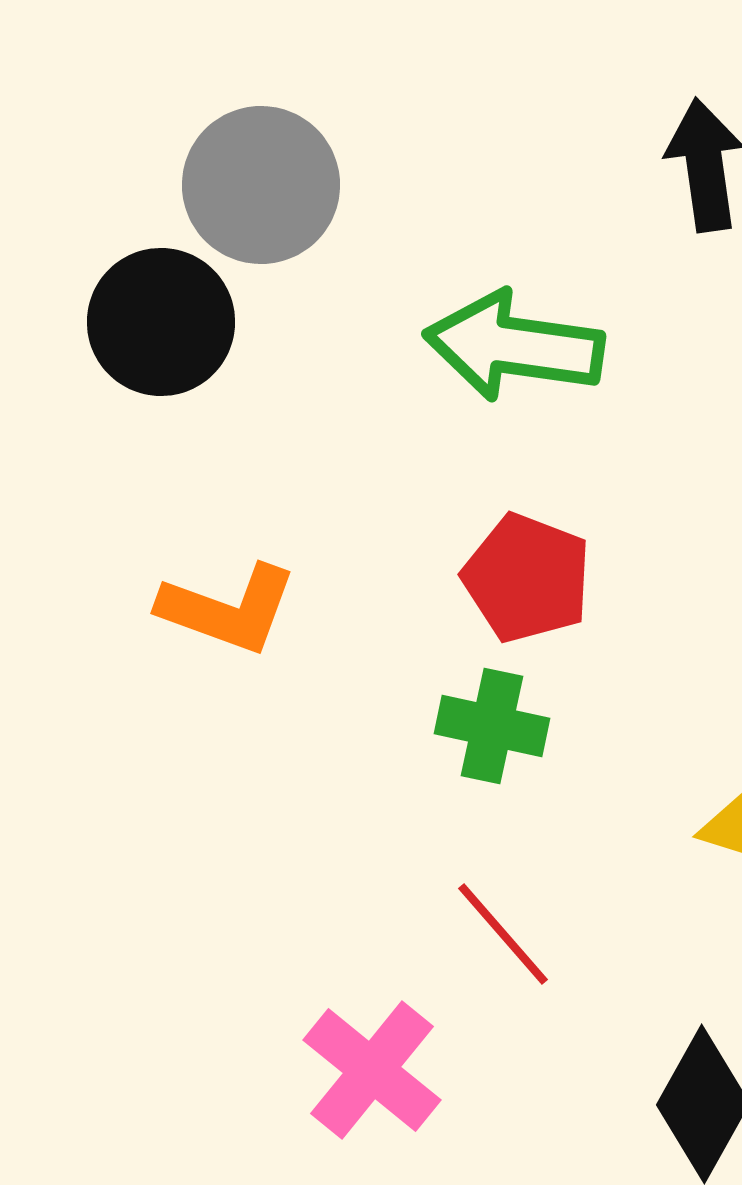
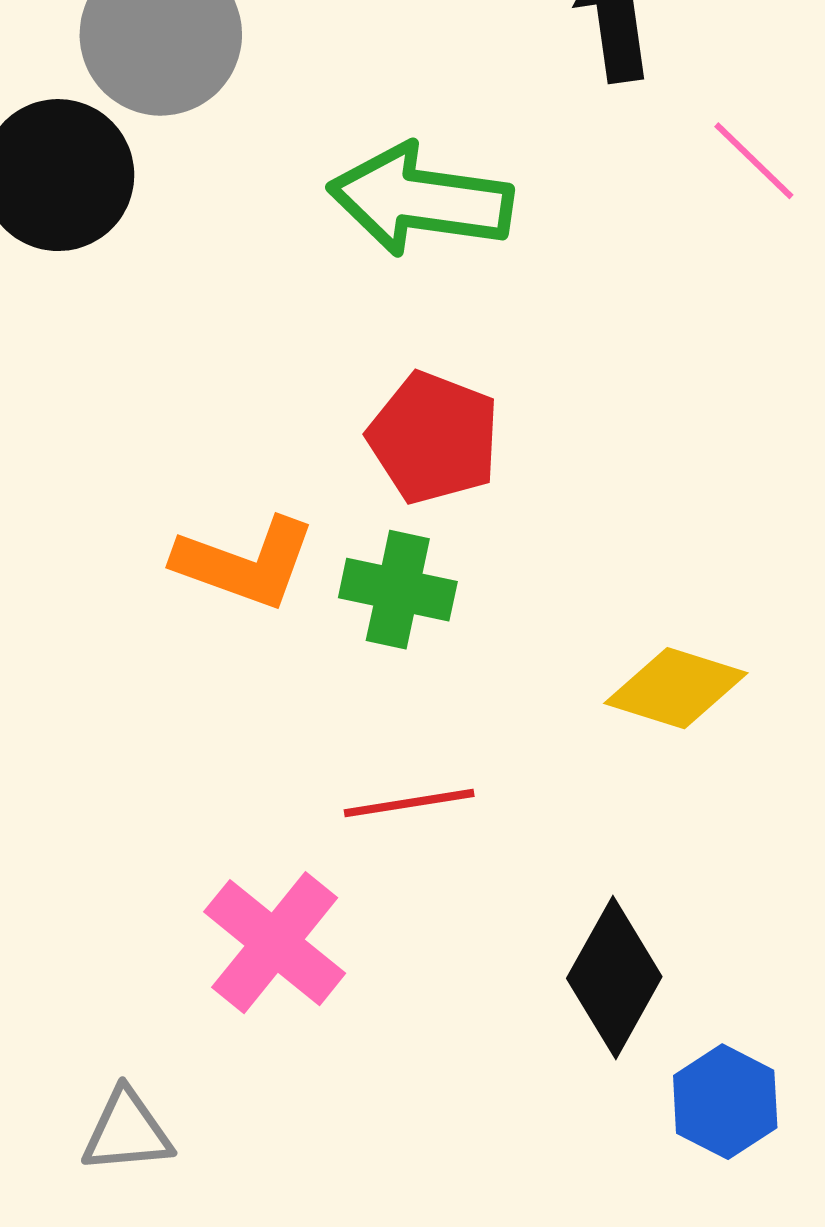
orange L-shape: (228, 609) -> (245, 563), moved
red line: (503, 934) -> (409, 803), turned -58

